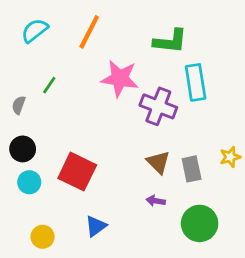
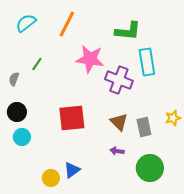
red square: (77, 172) -> (72, 118), moved, turned -32
yellow circle: (43, 237) -> (51, 178), moved

